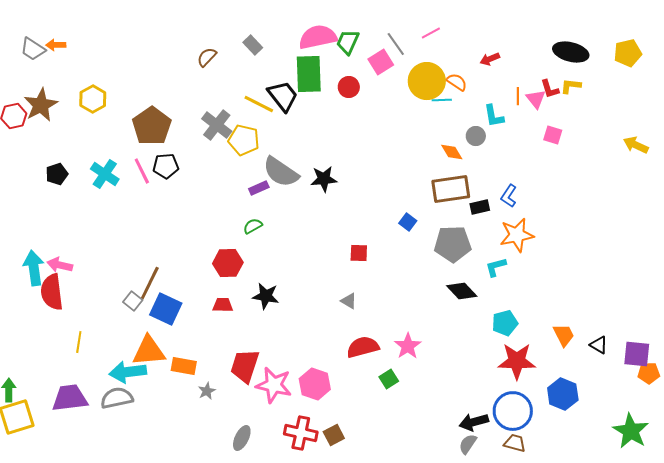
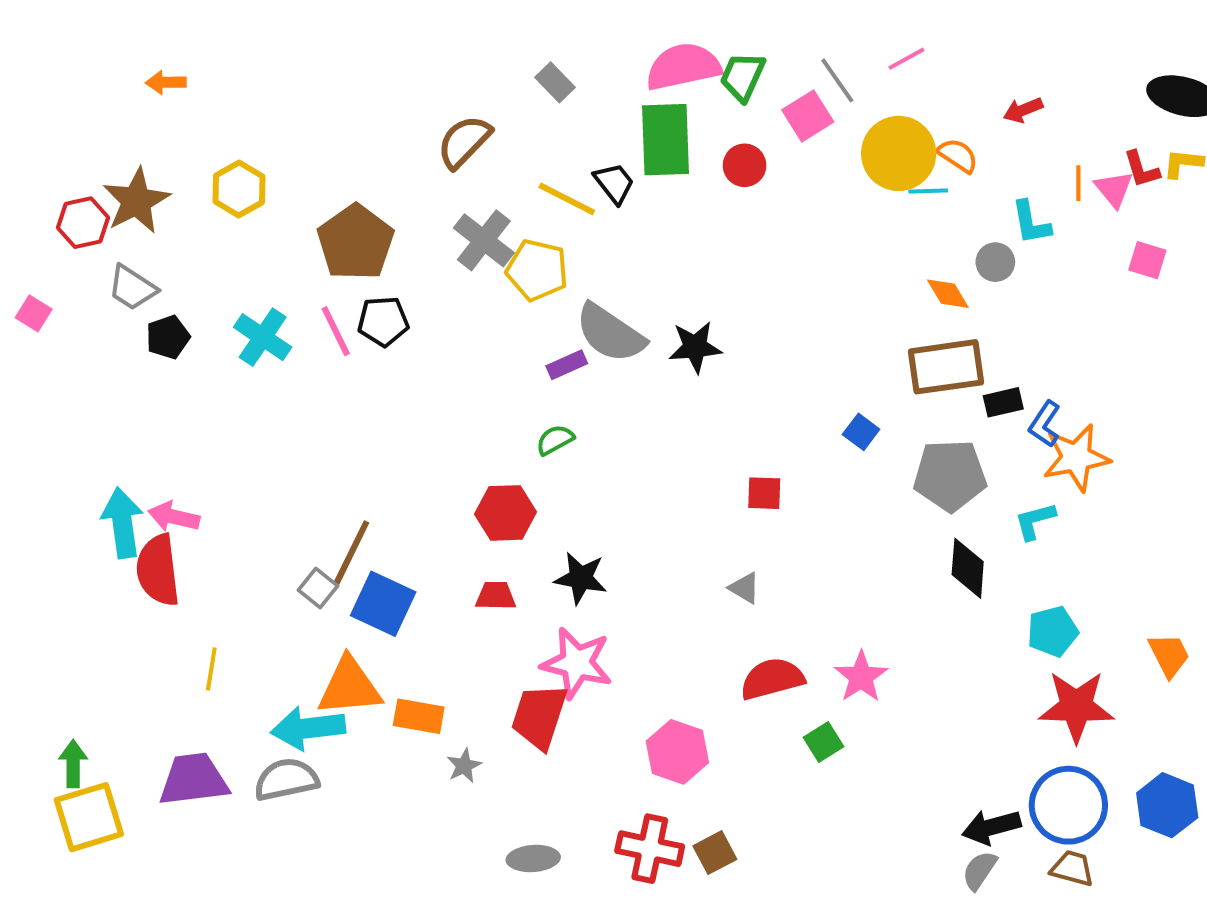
gray trapezoid: (33, 49) -> (132, 288), moved
brown semicircle: (207, 57) -> (464, 142), moved, size x1.4
black trapezoid: (283, 96) -> (614, 183), size x0.7
blue L-shape: (509, 196) -> (1045, 424), moved
black diamond: (462, 291) -> (968, 568), turned 48
pink star: (274, 385) -> (577, 663), moved
blue hexagon: (563, 394) -> (1167, 805), moved
gray ellipse: (242, 438) -> (533, 859), turned 60

